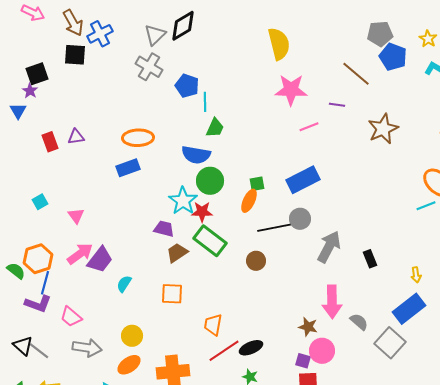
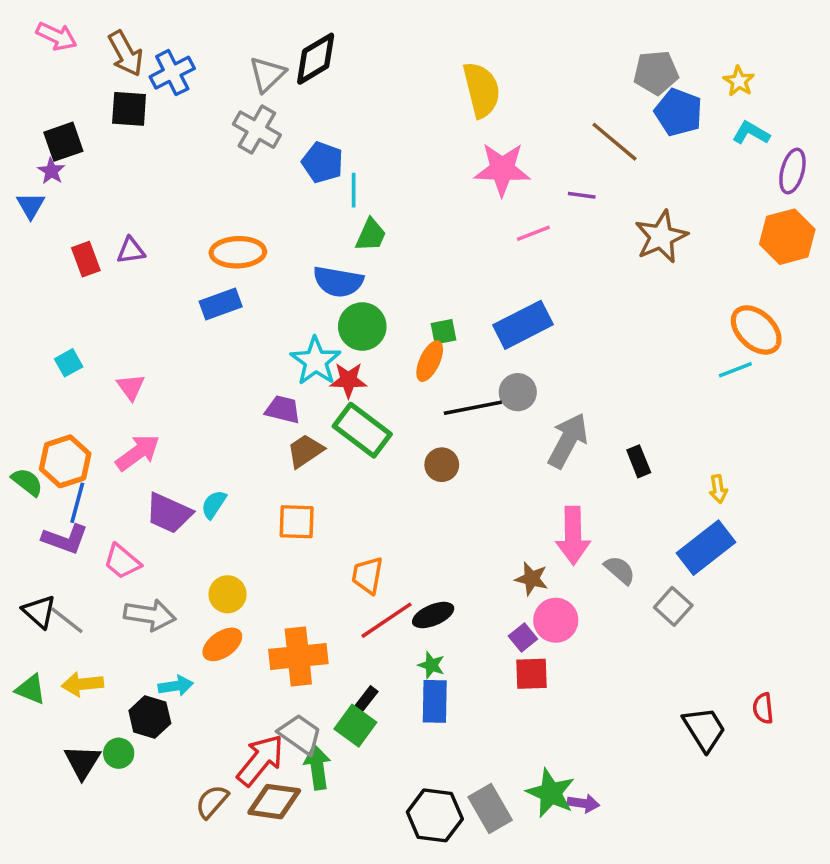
purple trapezoid: (100, 260) -> (169, 513), moved, turned 76
gray square: (390, 343) -> (673, 606), size x0.7
purple square: (303, 361) -> (523, 637), turned 35

